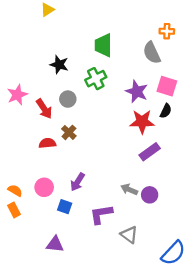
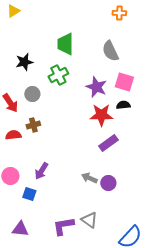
orange cross: (167, 31) -> (119, 13), moved
black star: (59, 65) -> (24, 62), turned -30
black semicircle: (166, 111) -> (123, 105), turned -120
brown cross: (69, 132) -> (33, 125), turned 32
purple L-shape: (101, 214) -> (63, 226), moved

